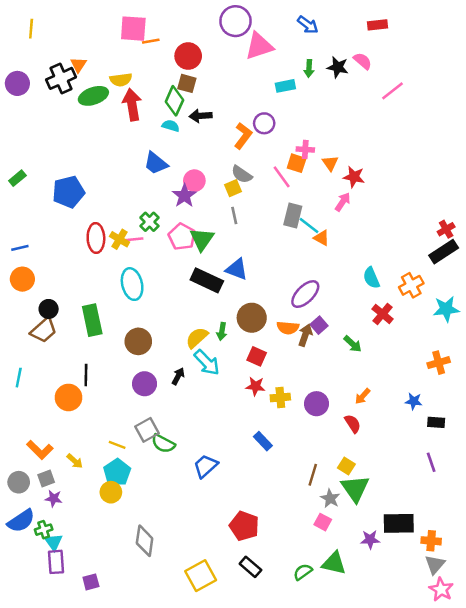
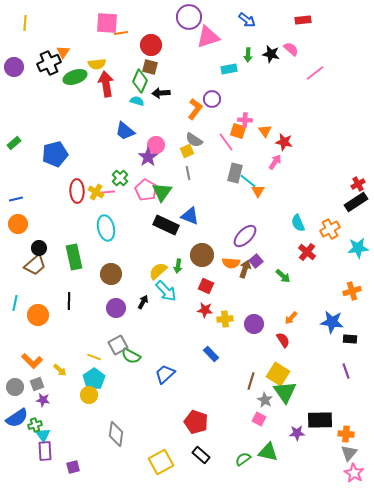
orange triangle: (321, 238) -> (258, 191), turned 32
orange circle: (69, 397) -> (38, 315), moved
blue star: (414, 401) -> (332, 322), size x1.6
yellow square: (346, 466) -> (278, 374), size x1.6

